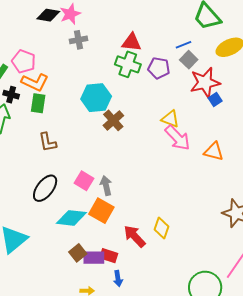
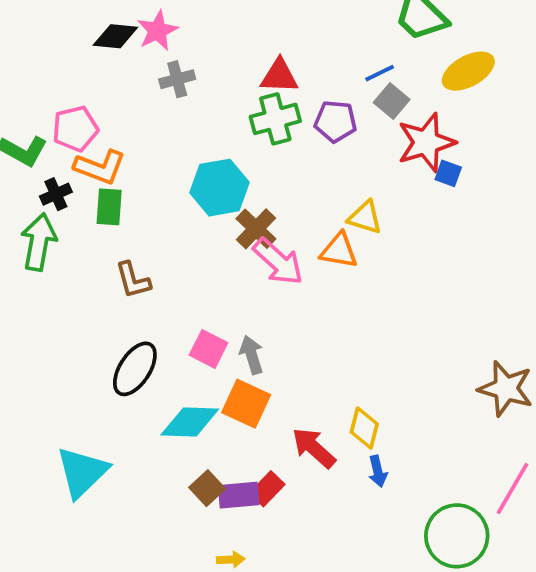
pink pentagon: (24, 61) -> (75, 129), turned -30
green cross: (128, 64) -> (275, 119), turned -30
black cross: (11, 95) -> (56, 194), turned -35
blue square: (215, 99) -> (448, 173), turned -32
pink arrow: (178, 138) -> (278, 262), moved
orange triangle: (214, 151) -> (339, 251), moved
red rectangle: (109, 256) -> (267, 489), turned -60
blue arrow: (118, 278) -> (378, 471), moved

